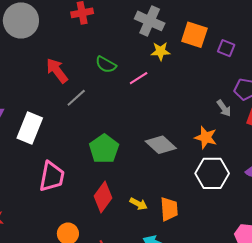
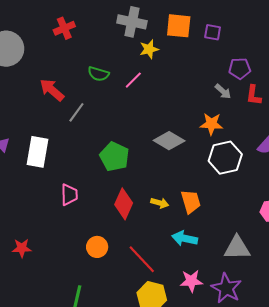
pink trapezoid: (52, 177) -> (69, 195), size x0.7

